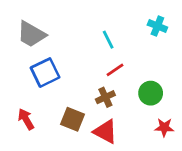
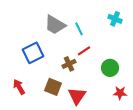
gray trapezoid: (31, 34) -> (55, 25), moved
brown cross: (105, 97) -> (69, 64), moved
red triangle: (105, 131) -> (77, 96), turned 36

